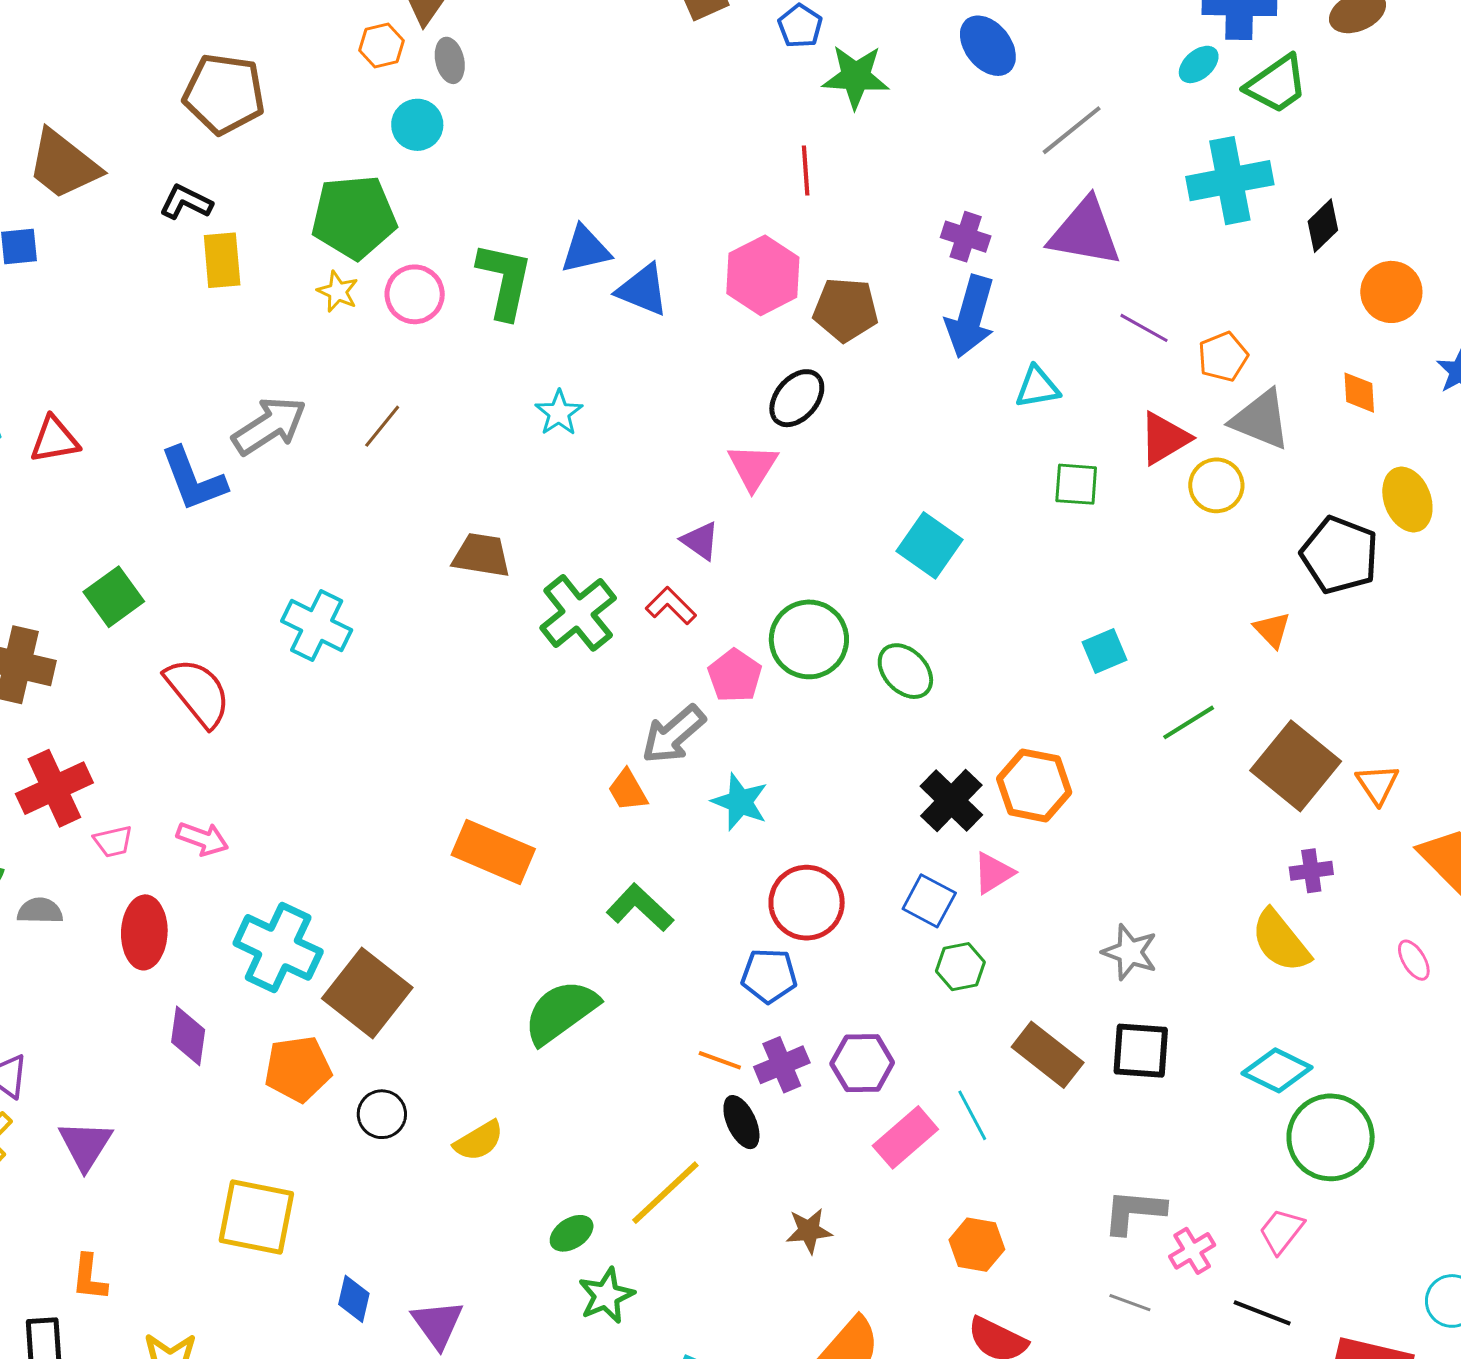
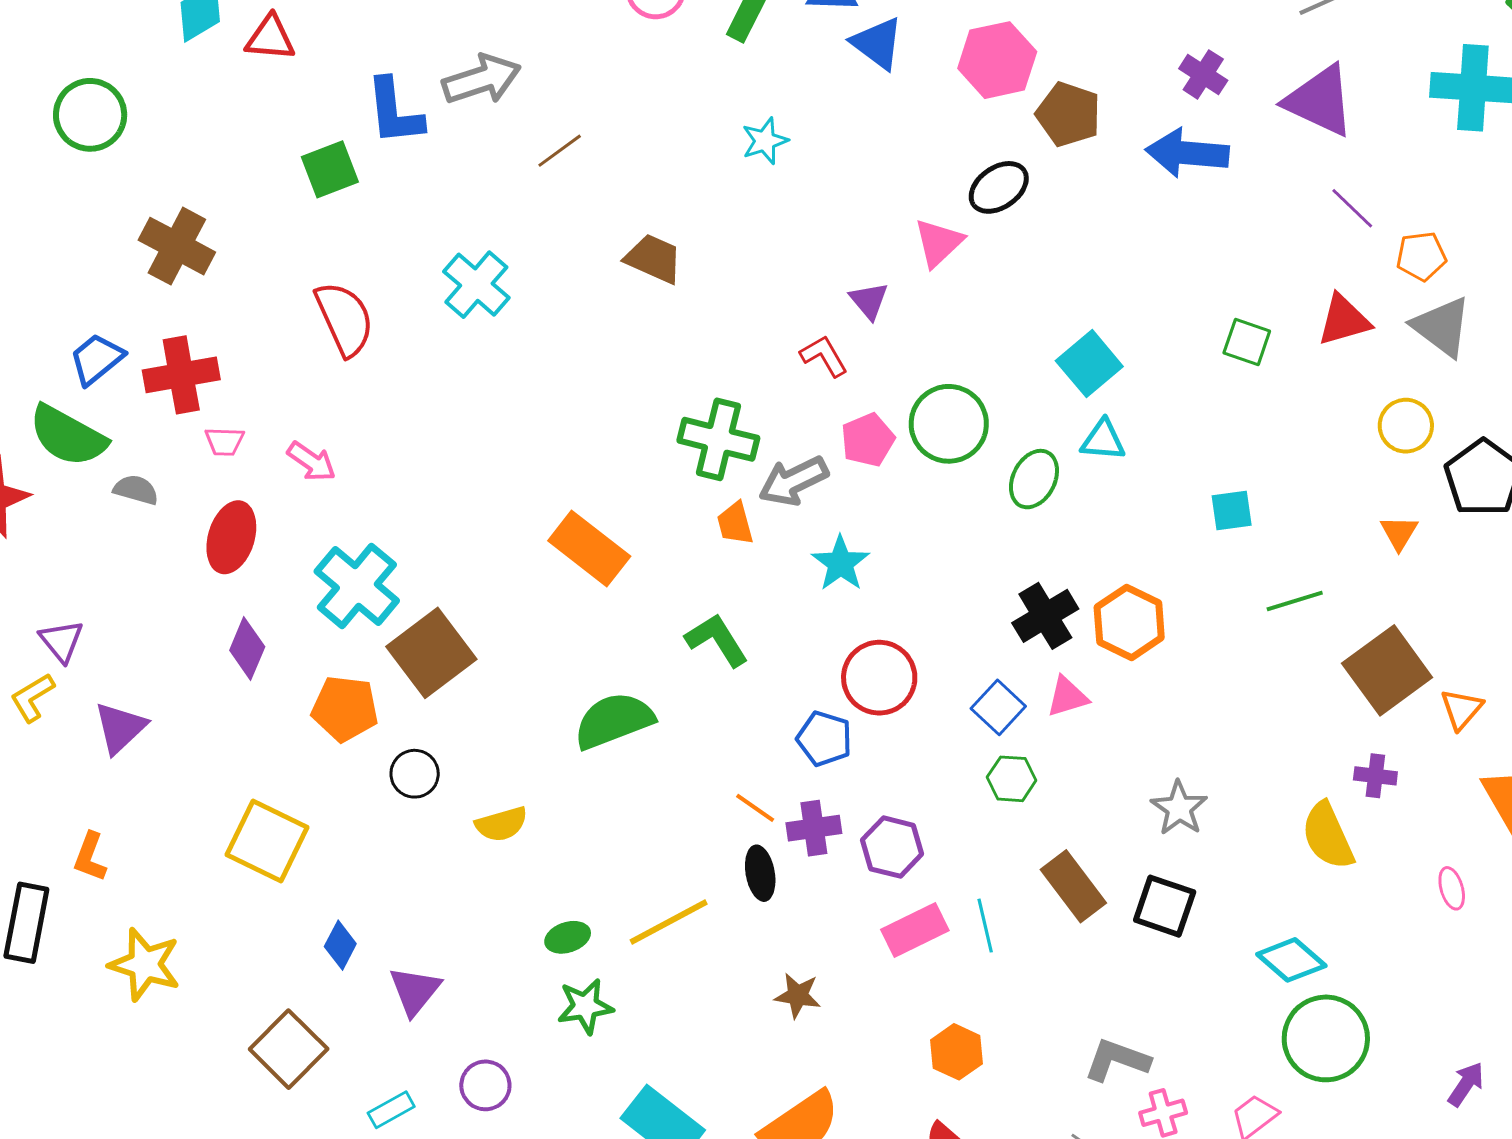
blue arrow: (970, 317) -> (1187, 153), turned 64
cyan triangle: (1037, 387) -> (1103, 440), moved
brown line: (382, 426) -> (560, 151), moved
yellow circle: (1216, 485) -> (1406, 426), moved
green square: (114, 597) -> (330, 169), moved
green cross: (578, 613) -> (718, 439), moved, turned 38
green ellipse: (905, 671) -> (1034, 479), turned 56

